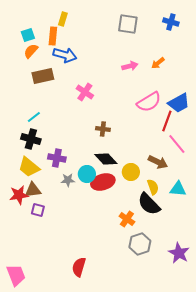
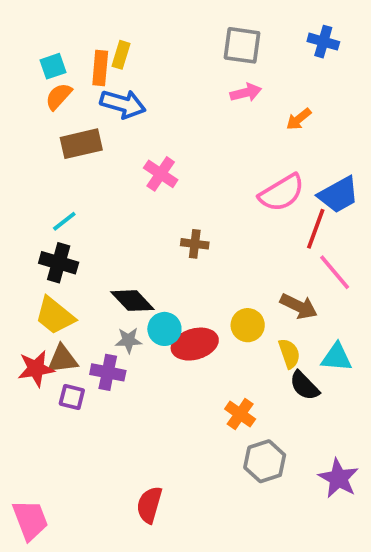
yellow rectangle: (63, 19) -> (121, 55), moved
pink arrow: (130, 66) -> (246, 93), moved
purple cross: (57, 158) -> (108, 372), moved
black diamond: (106, 159) -> (132, 301), moved
black semicircle: (149, 204) -> (304, 386), moved, size x0.7

